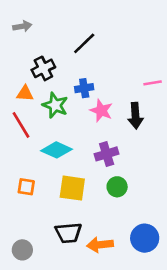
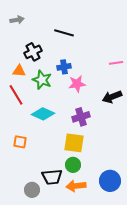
black line: (84, 43) -> (64, 33), turned 60
pink star: (101, 110) -> (77, 84), turned -30
black arrow: (135, 116) -> (112, 97), moved, turned 72
green circle: (117, 187) -> (73, 165), moved
yellow square: (72, 188) -> (74, 143), moved
gray circle: (22, 250) -> (32, 190), moved

